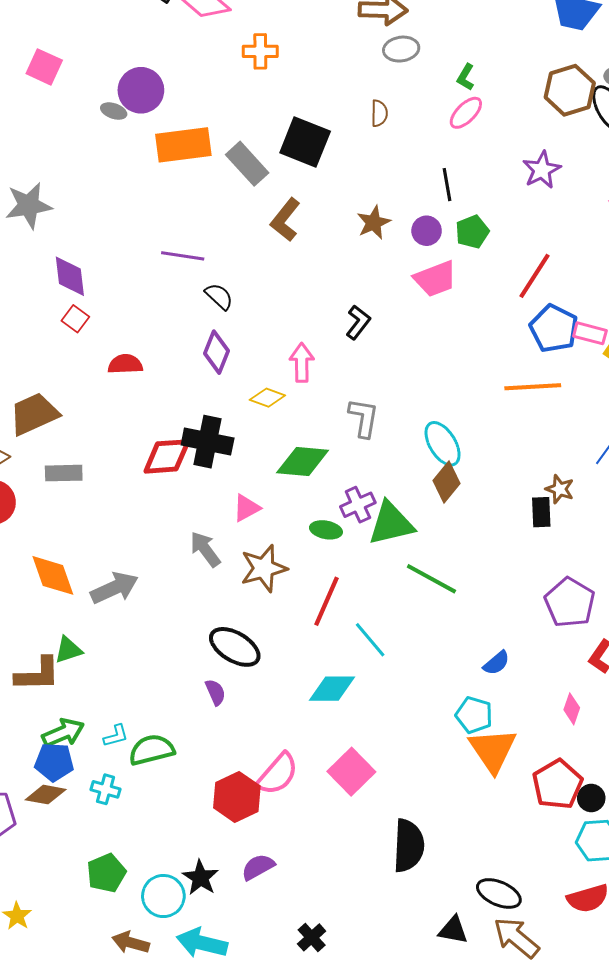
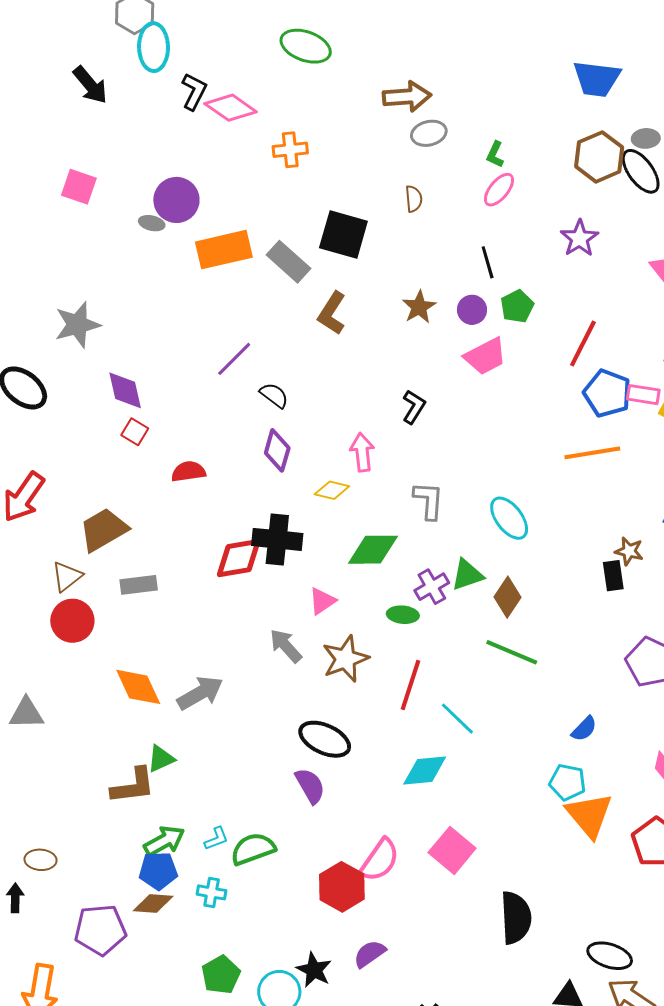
purple line: (183, 256) -> (234, 359), turned -48
brown diamond: (447, 482) -> (507, 597), moved
green triangle: (391, 523) -> (467, 575), moved, size x0.7
purple semicircle: (215, 692) -> (310, 786), size x1.4

